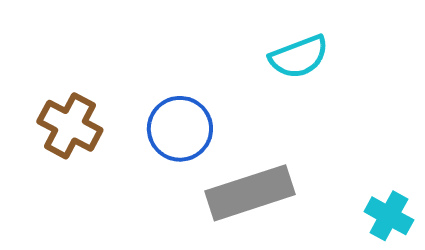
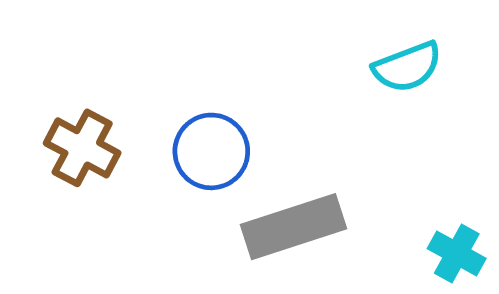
cyan semicircle: (299, 57) -> (407, 67), moved

